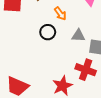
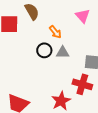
gray triangle: (78, 36) -> (63, 52), moved

